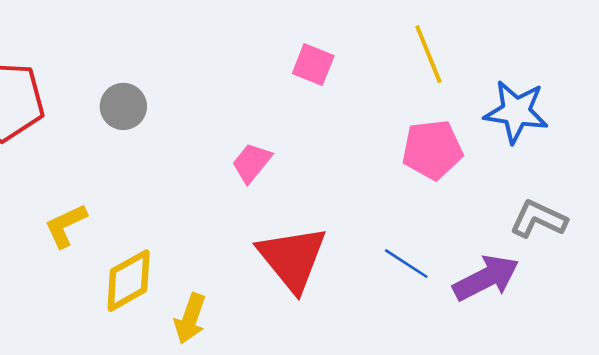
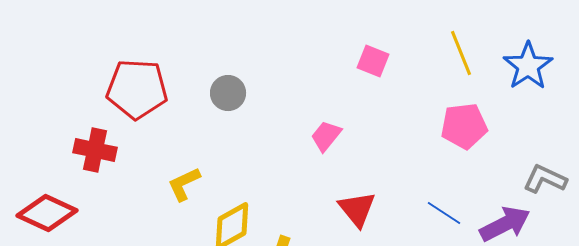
blue star: (516, 112) -> (528, 66), moved, turned 30
red triangle: (292, 258) -> (357, 209), size x0.7

